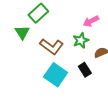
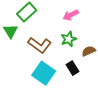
pink arrow: (91, 21) -> (71, 15), moved

